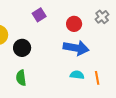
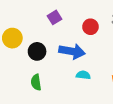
blue arrow: (76, 48) -> (72, 51), moved
cyan semicircle: (77, 75) -> (83, 75), moved

